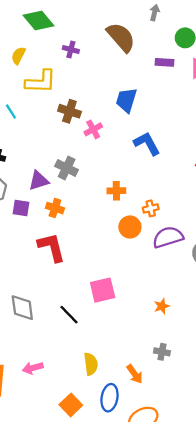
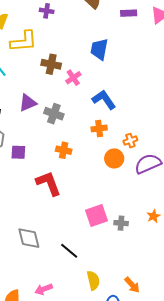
blue L-shape: (147, 143) -> (104, 100), moved
purple triangle: (39, 181) -> (28, 103), moved
orange cross: (55, 208) -> (64, 150), moved
orange star: (162, 306) -> (154, 216), moved
black line: (69, 315) -> (69, 251), moved
gray cross: (162, 352) -> (121, 223), moved

